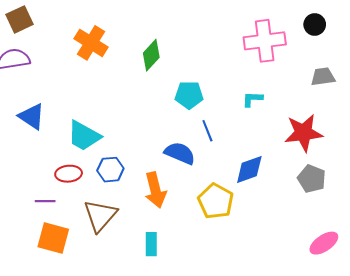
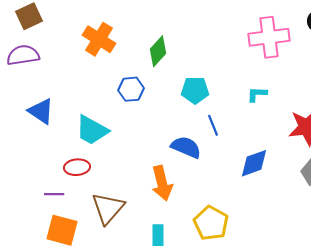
blue hexagon: (110, 170) -> (131, 89), moved
yellow pentagon: (216, 201) -> (211, 223), moved

